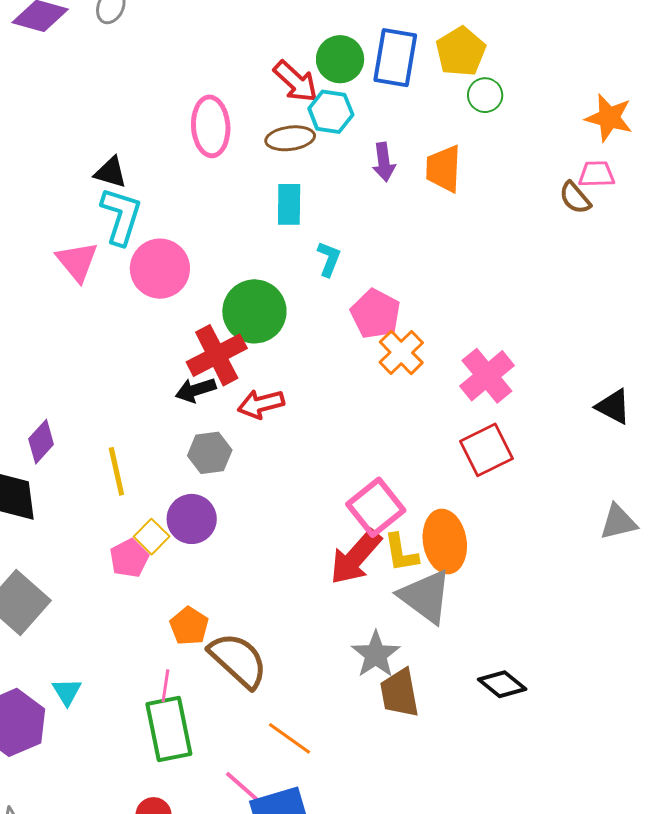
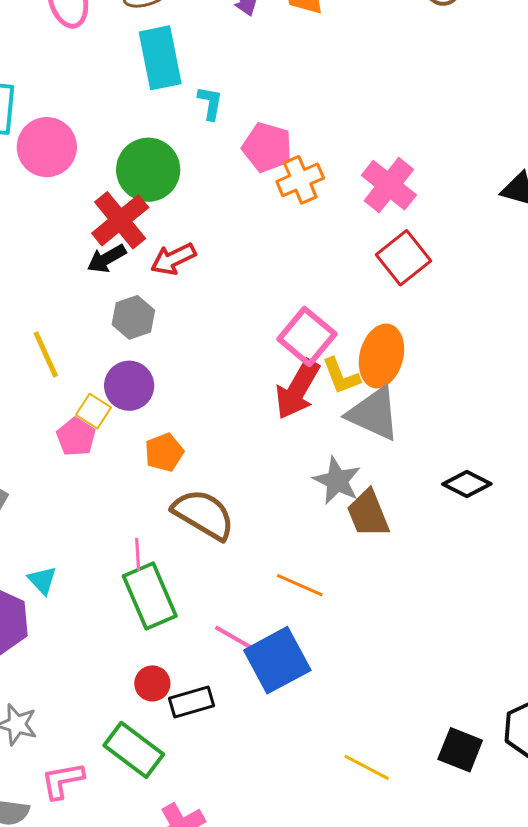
cyan rectangle: (289, 204) -> (160, 58), size x1.5
orange cross: (401, 352) -> (300, 180), turned 33
orange ellipse: (445, 541) -> (381, 356), turned 36
orange pentagon: (189, 626) -> (164, 452), moved, turned 30
orange line: (289, 738) -> (300, 585), moved

